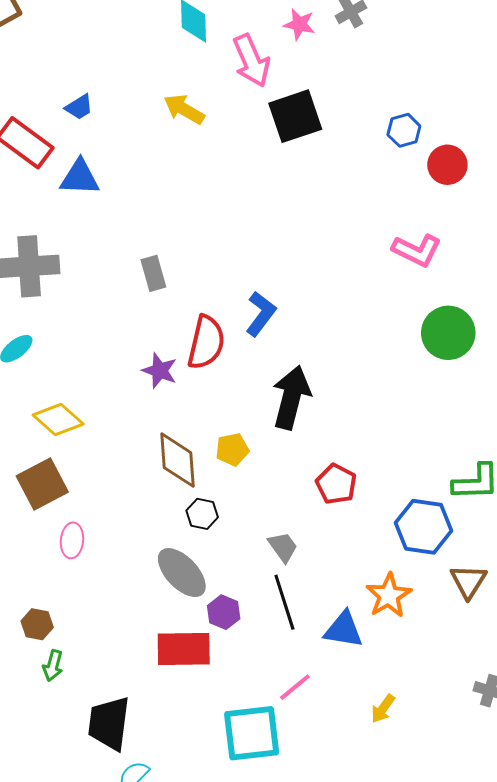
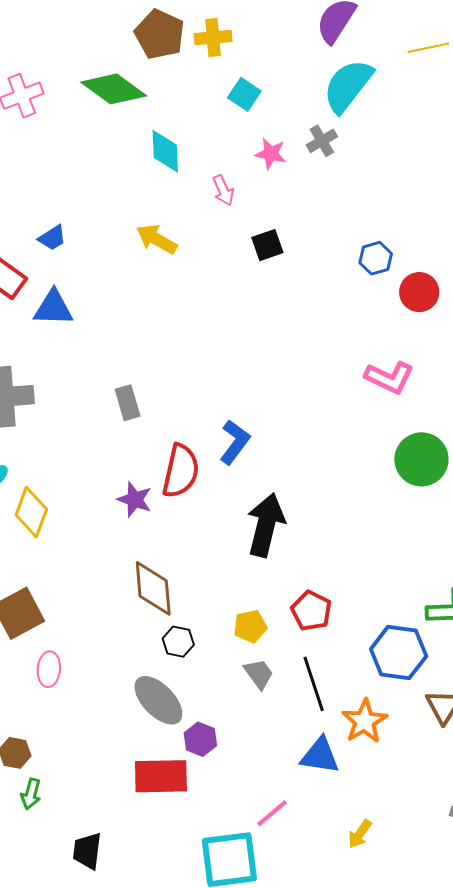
pink arrow: (251, 61) -> (223, 190), size x0.6
black square: (295, 116) -> (267, 245), size x0.6
yellow diamond: (58, 419) -> (31, 512), moved, turned 69
yellow pentagon: (232, 450) -> (250, 626), moved
black line: (284, 602) -> (314, 684), moved
black trapezoid: (109, 723) -> (87, 851), size x0.7

